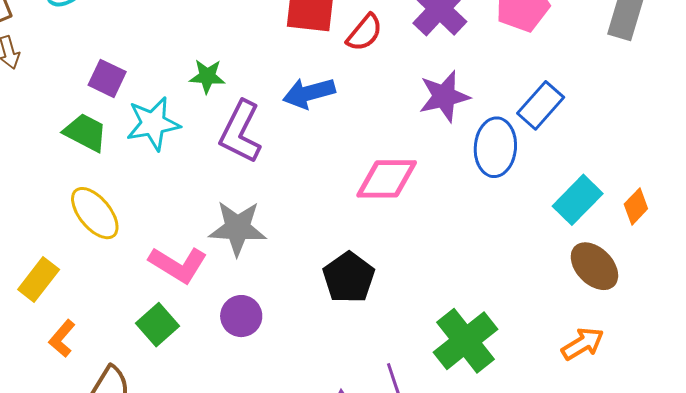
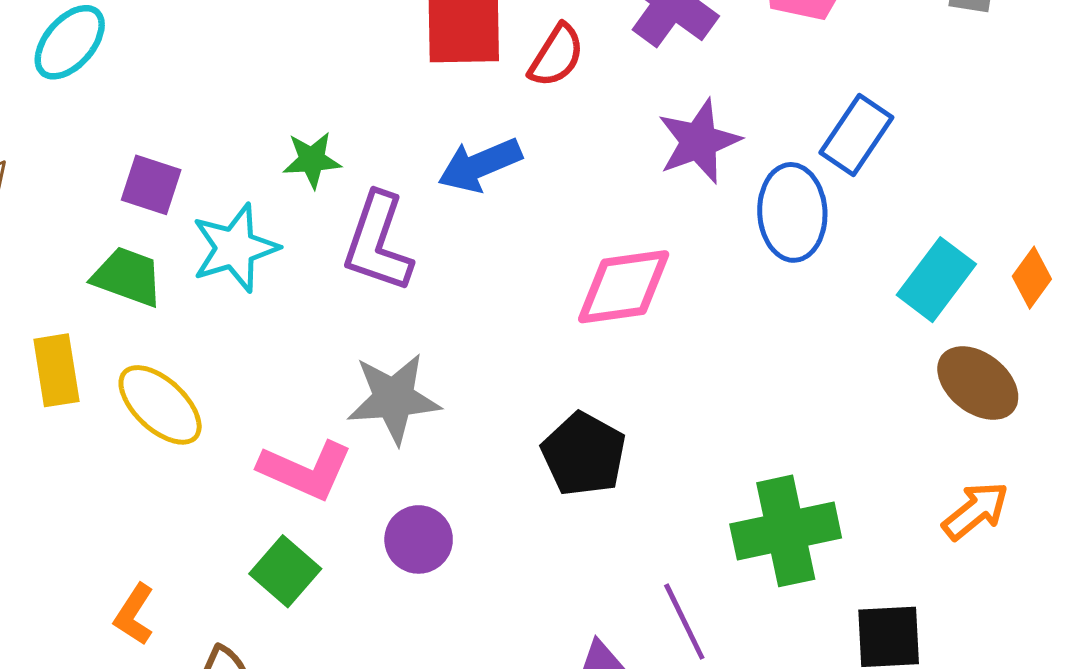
yellow rectangle: (39, 280) -> (56, 370), moved, turned -39
green cross: (465, 341) -> (786, 531), turned 34

